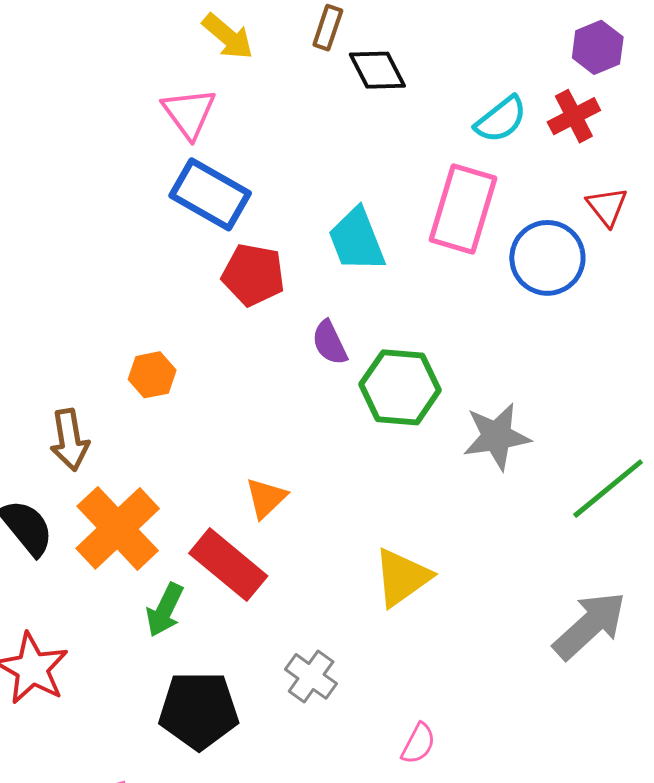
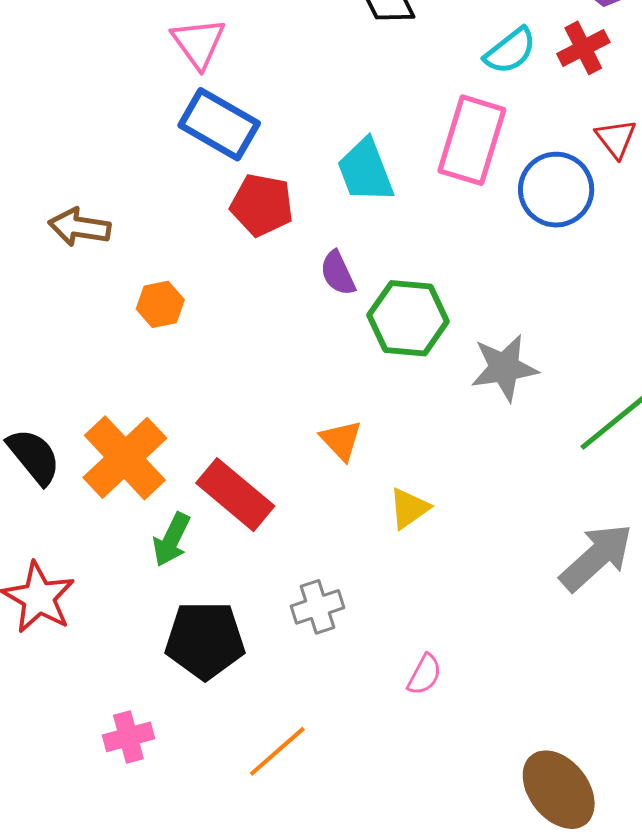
brown arrow: (70, 440) -> (79, 227), moved, turned 108
orange triangle: (266, 498) -> (341, 440), moved, turned -30
yellow triangle: (402, 577) -> (409, 508), size x0.7
gray cross: (311, 676) -> (318, 607), turned 36

